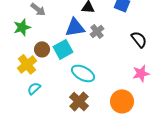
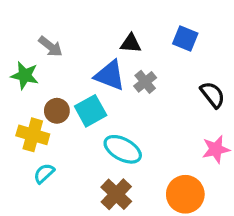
green star: (22, 27) -> (25, 75), turned 30
blue triangle: (75, 27) -> (110, 75), turned 30
yellow cross: (27, 64) -> (33, 135), turned -36

